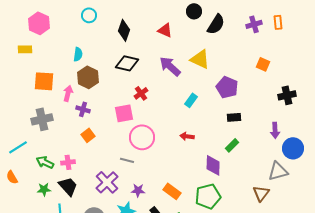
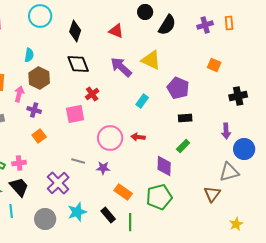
cyan circle: (89, 15) -> (40, 16), size x1.5
black diamond: (127, 63) -> (78, 64), turned 55
pink circle: (142, 137) -> (110, 138), moved
purple star: (138, 190) -> (103, 168), moved

